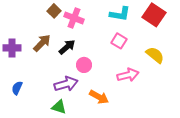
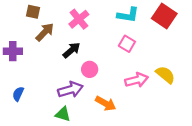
brown square: (54, 11) -> (33, 12), moved, turned -32
pink cross: (74, 18) -> (79, 19), turned 30
brown arrow: (42, 43) -> (45, 32), moved
yellow semicircle: (155, 55) -> (165, 75), moved

